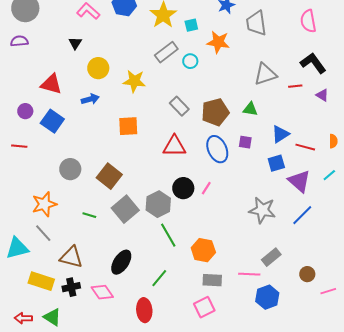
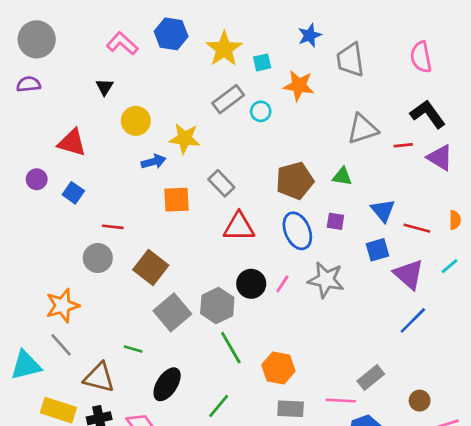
purple triangle: (322, 95) -> (440, 158), size x1.5
blue arrow: (90, 99) -> (153, 162), moved
gray rectangle: (179, 106) -> (221, 183), moved
blue square: (52, 121) -> (73, 193), size x0.7
blue triangle: (280, 134) -> (383, 210), turned -36
red line: (19, 146) -> (113, 227), moved
gray star: (262, 210) -> (326, 280), moved
green line: (89, 215) -> (133, 349), moved

